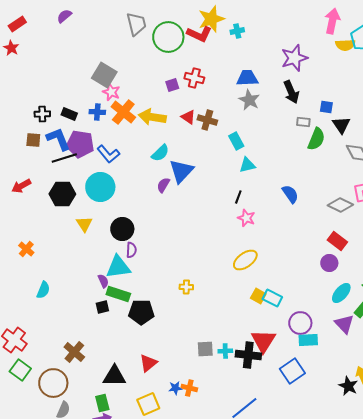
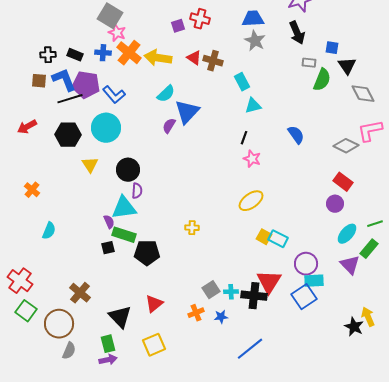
gray square: (205, 349) -> (211, 290), turned -30
blue square: (292, 371) -> (304, 297), moved
black triangle: (114, 376) -> (120, 317), turned 45
blue star: (175, 388) -> (221, 317), moved
orange cross: (189, 388) -> (196, 313), moved, turned -35

